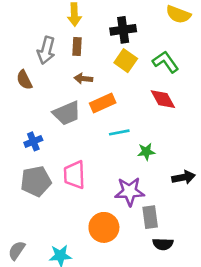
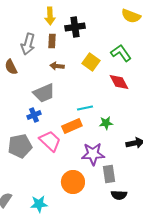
black cross: (123, 30) -> (75, 27), moved
yellow square: (126, 61) -> (91, 62), moved
orange rectangle: (103, 103) -> (72, 126), moved
blue cross: (33, 141) -> (34, 115), moved
pink trapezoid: (74, 175) -> (50, 141), turned 135

